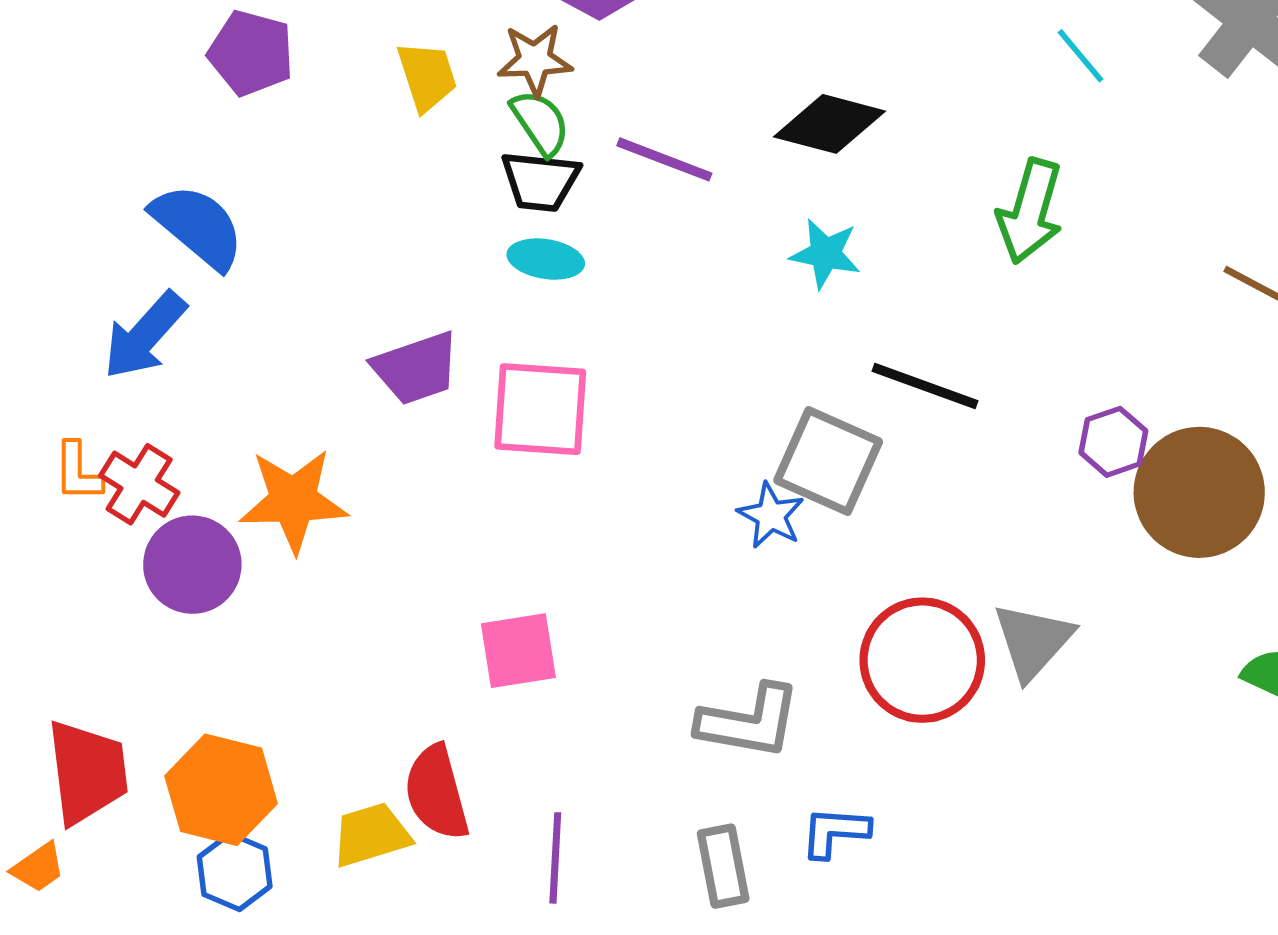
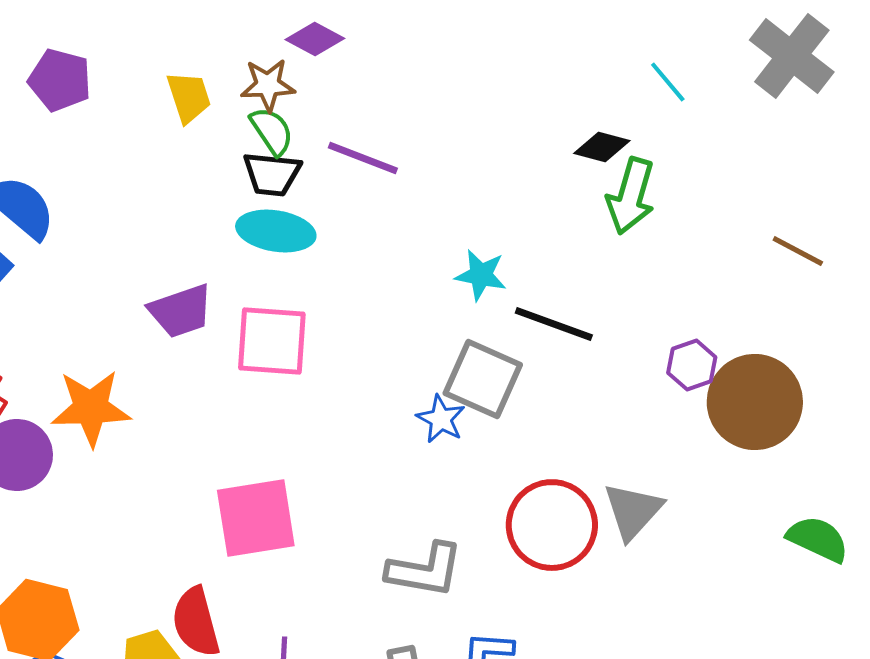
black diamond: (829, 124) -> (602, 147), moved, size x0.7
cyan star: (825, 254) -> (481, 275), moved
cyan ellipse: (546, 259) -> (276, 231), size x1.4
pink square: (518, 651) -> (256, 518), size x1.4

